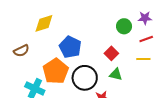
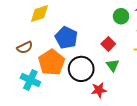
brown semicircle: (21, 51) -> (25, 47), moved
green triangle: (116, 74) -> (113, 65), turned 40

